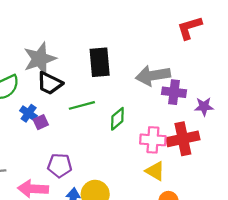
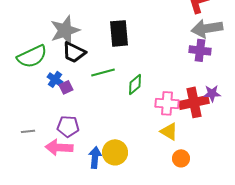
gray arrow: (153, 75) -> (207, 28), moved
purple cross: (174, 92) -> (200, 50), moved
purple star: (204, 107) -> (212, 93), moved
purple pentagon: (60, 165) -> (68, 126), moved

